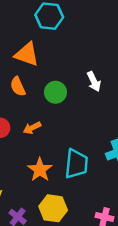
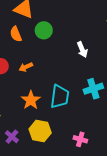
white arrow: (94, 81) -> (82, 50), moved
green circle: (55, 92) -> (44, 30), moved

